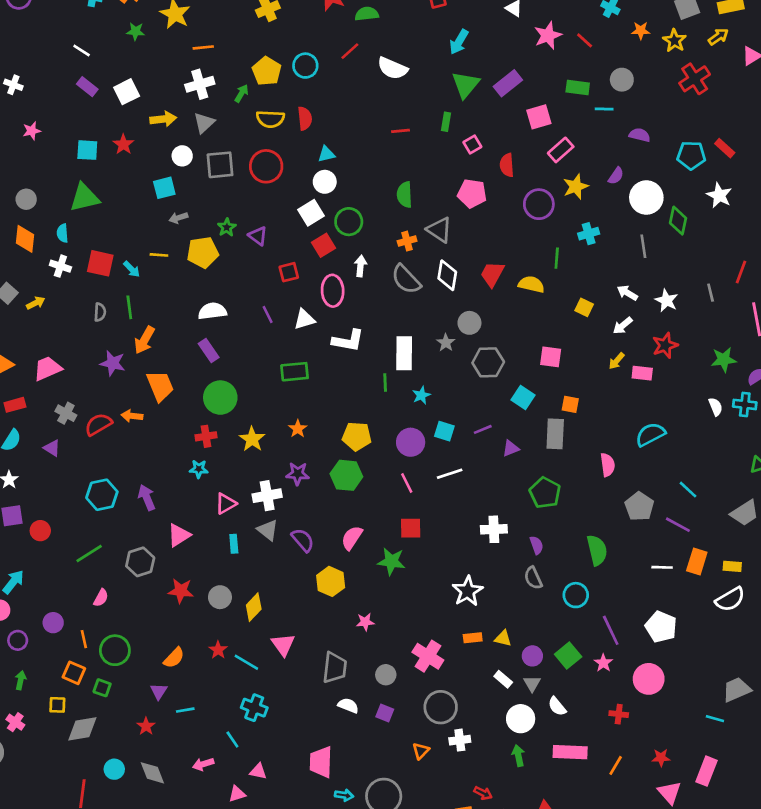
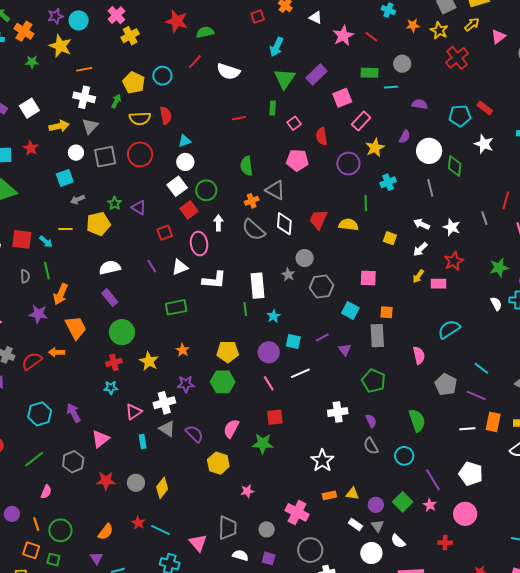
white cross: (200, 84) -> (84, 97), turned 35
purple triangle: (511, 448) -> (345, 350), turned -40
pink triangle: (283, 645) -> (198, 543), moved

